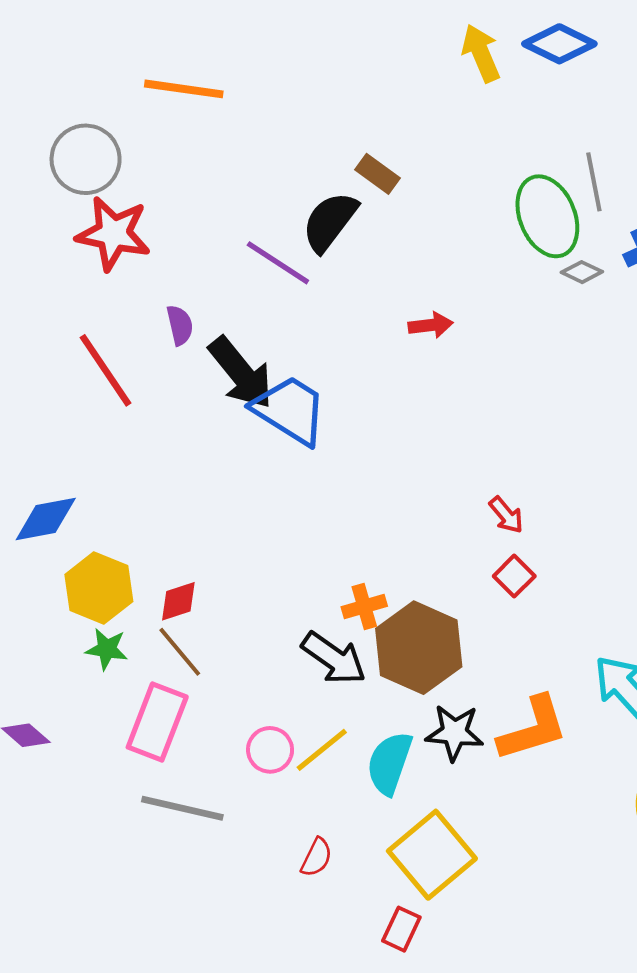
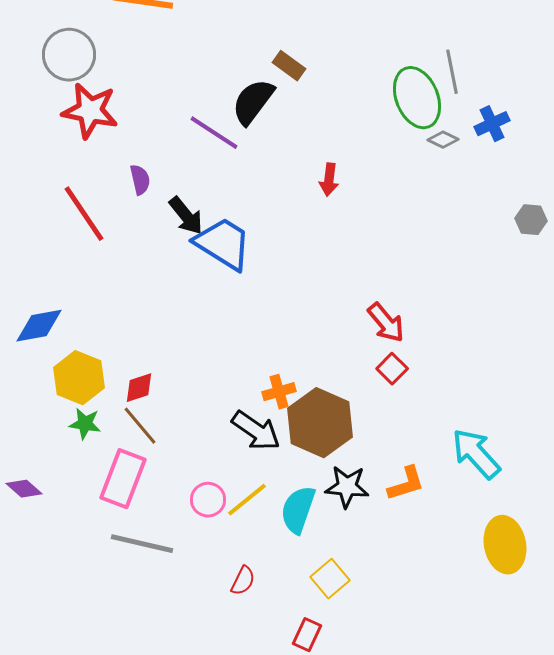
red arrow: (431, 325) -> (329, 180), turned 104
black arrow: (241, 373) -> (186, 216), size x0.7
red arrow: (506, 515) -> (386, 323), size x1.4
orange L-shape: (533, 729) -> (406, 484), size x0.7
yellow square: (432, 855) -> (330, 579), size x0.6

